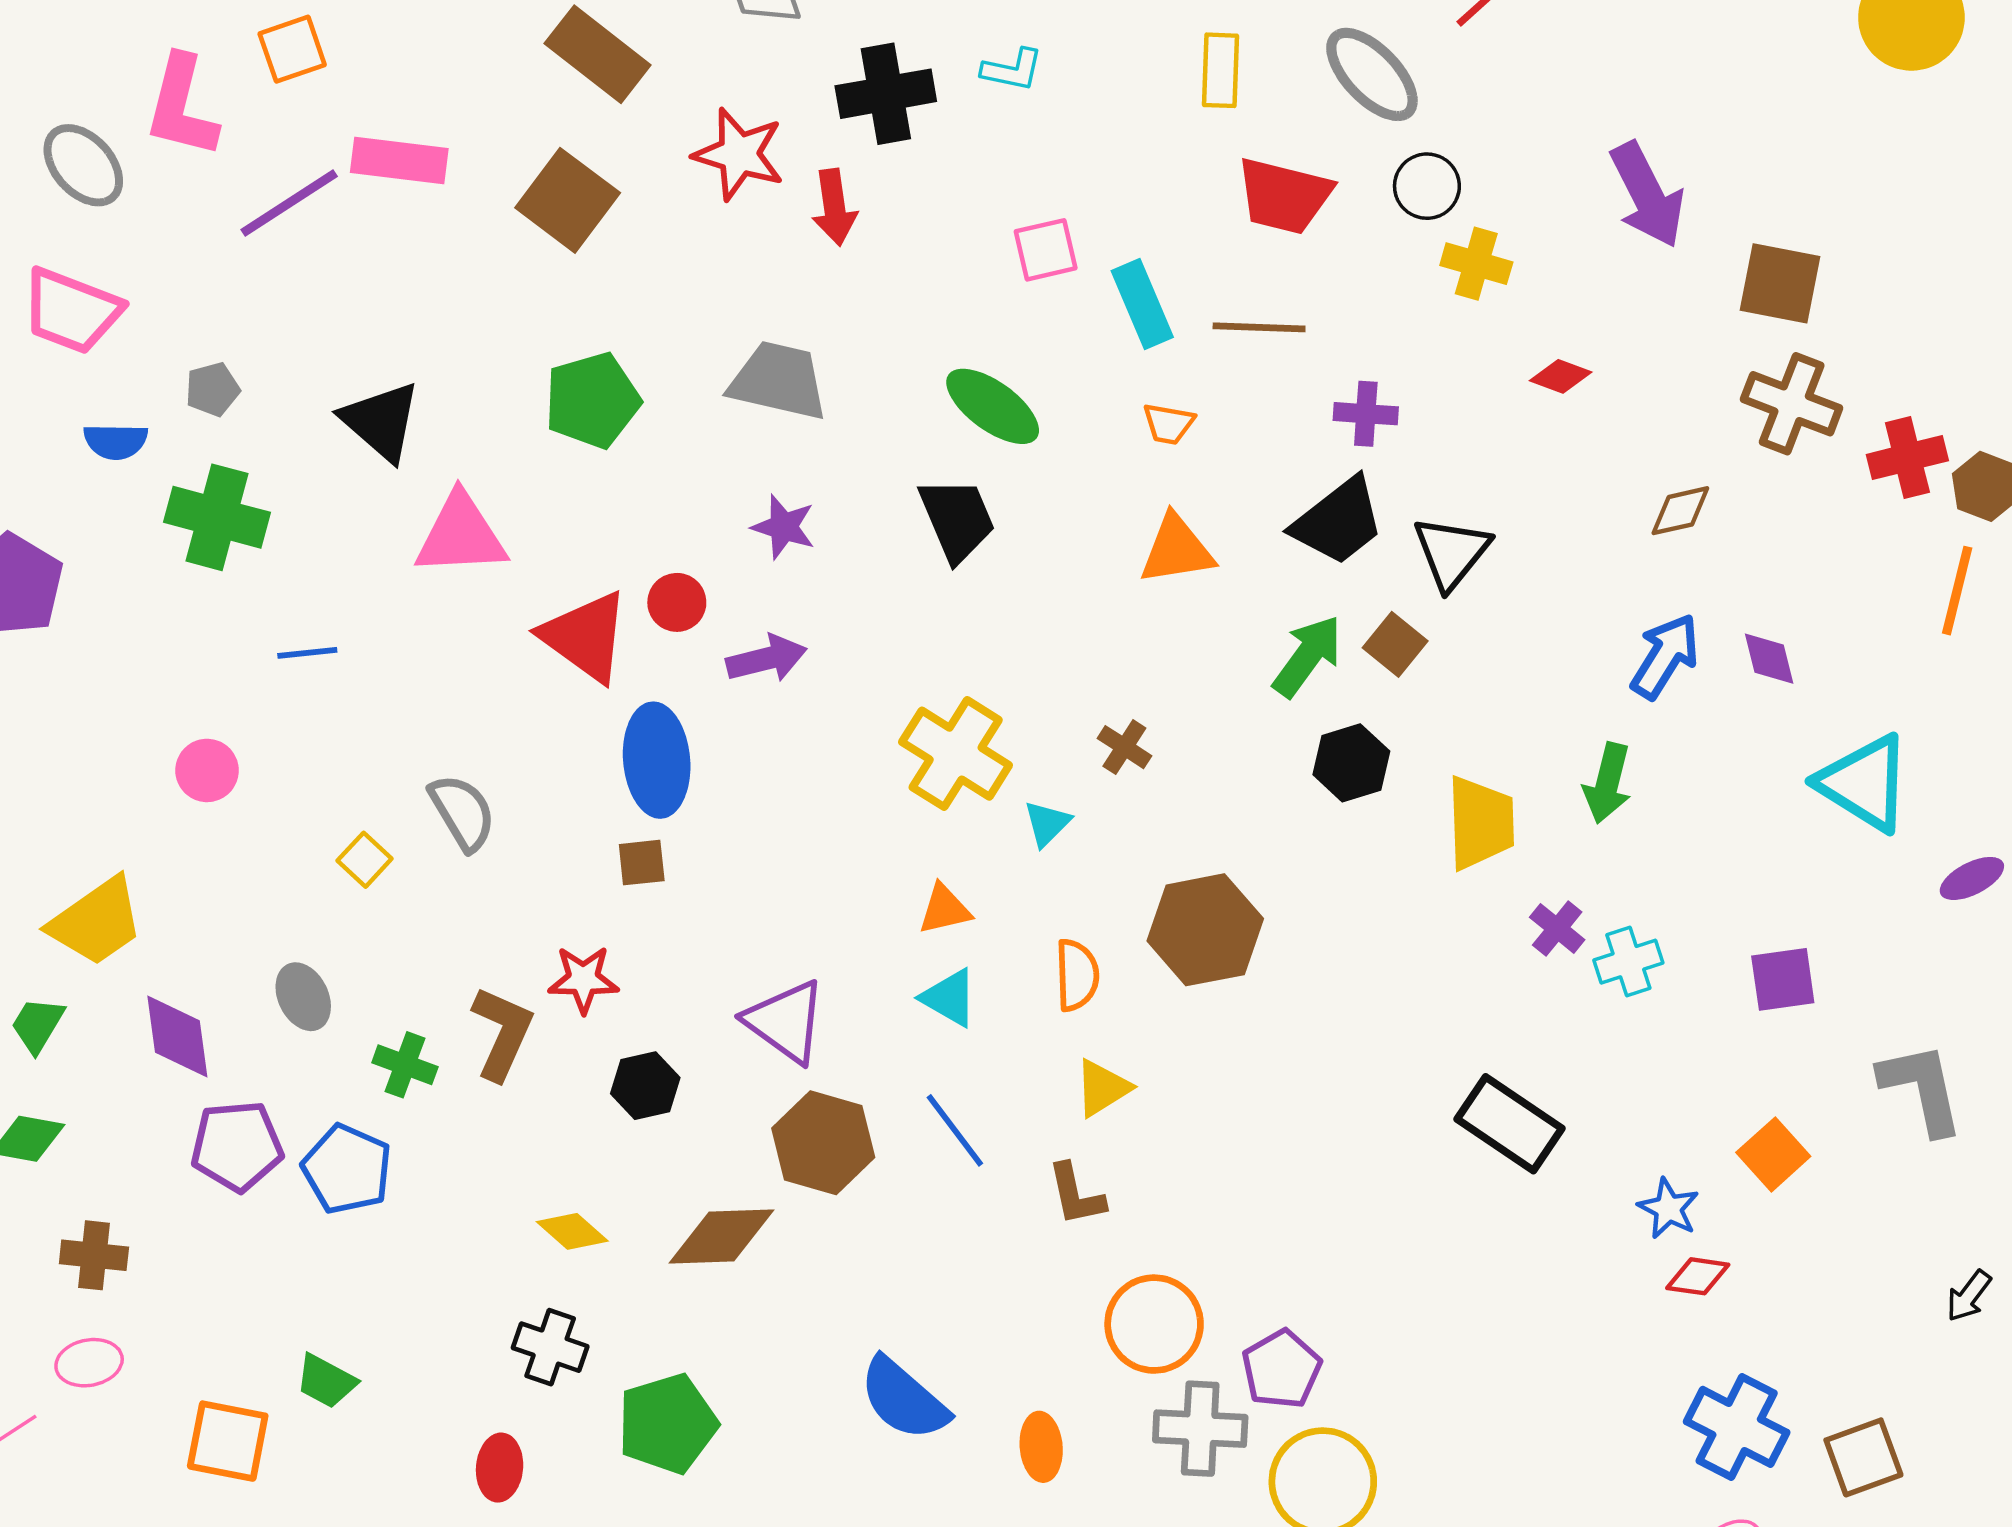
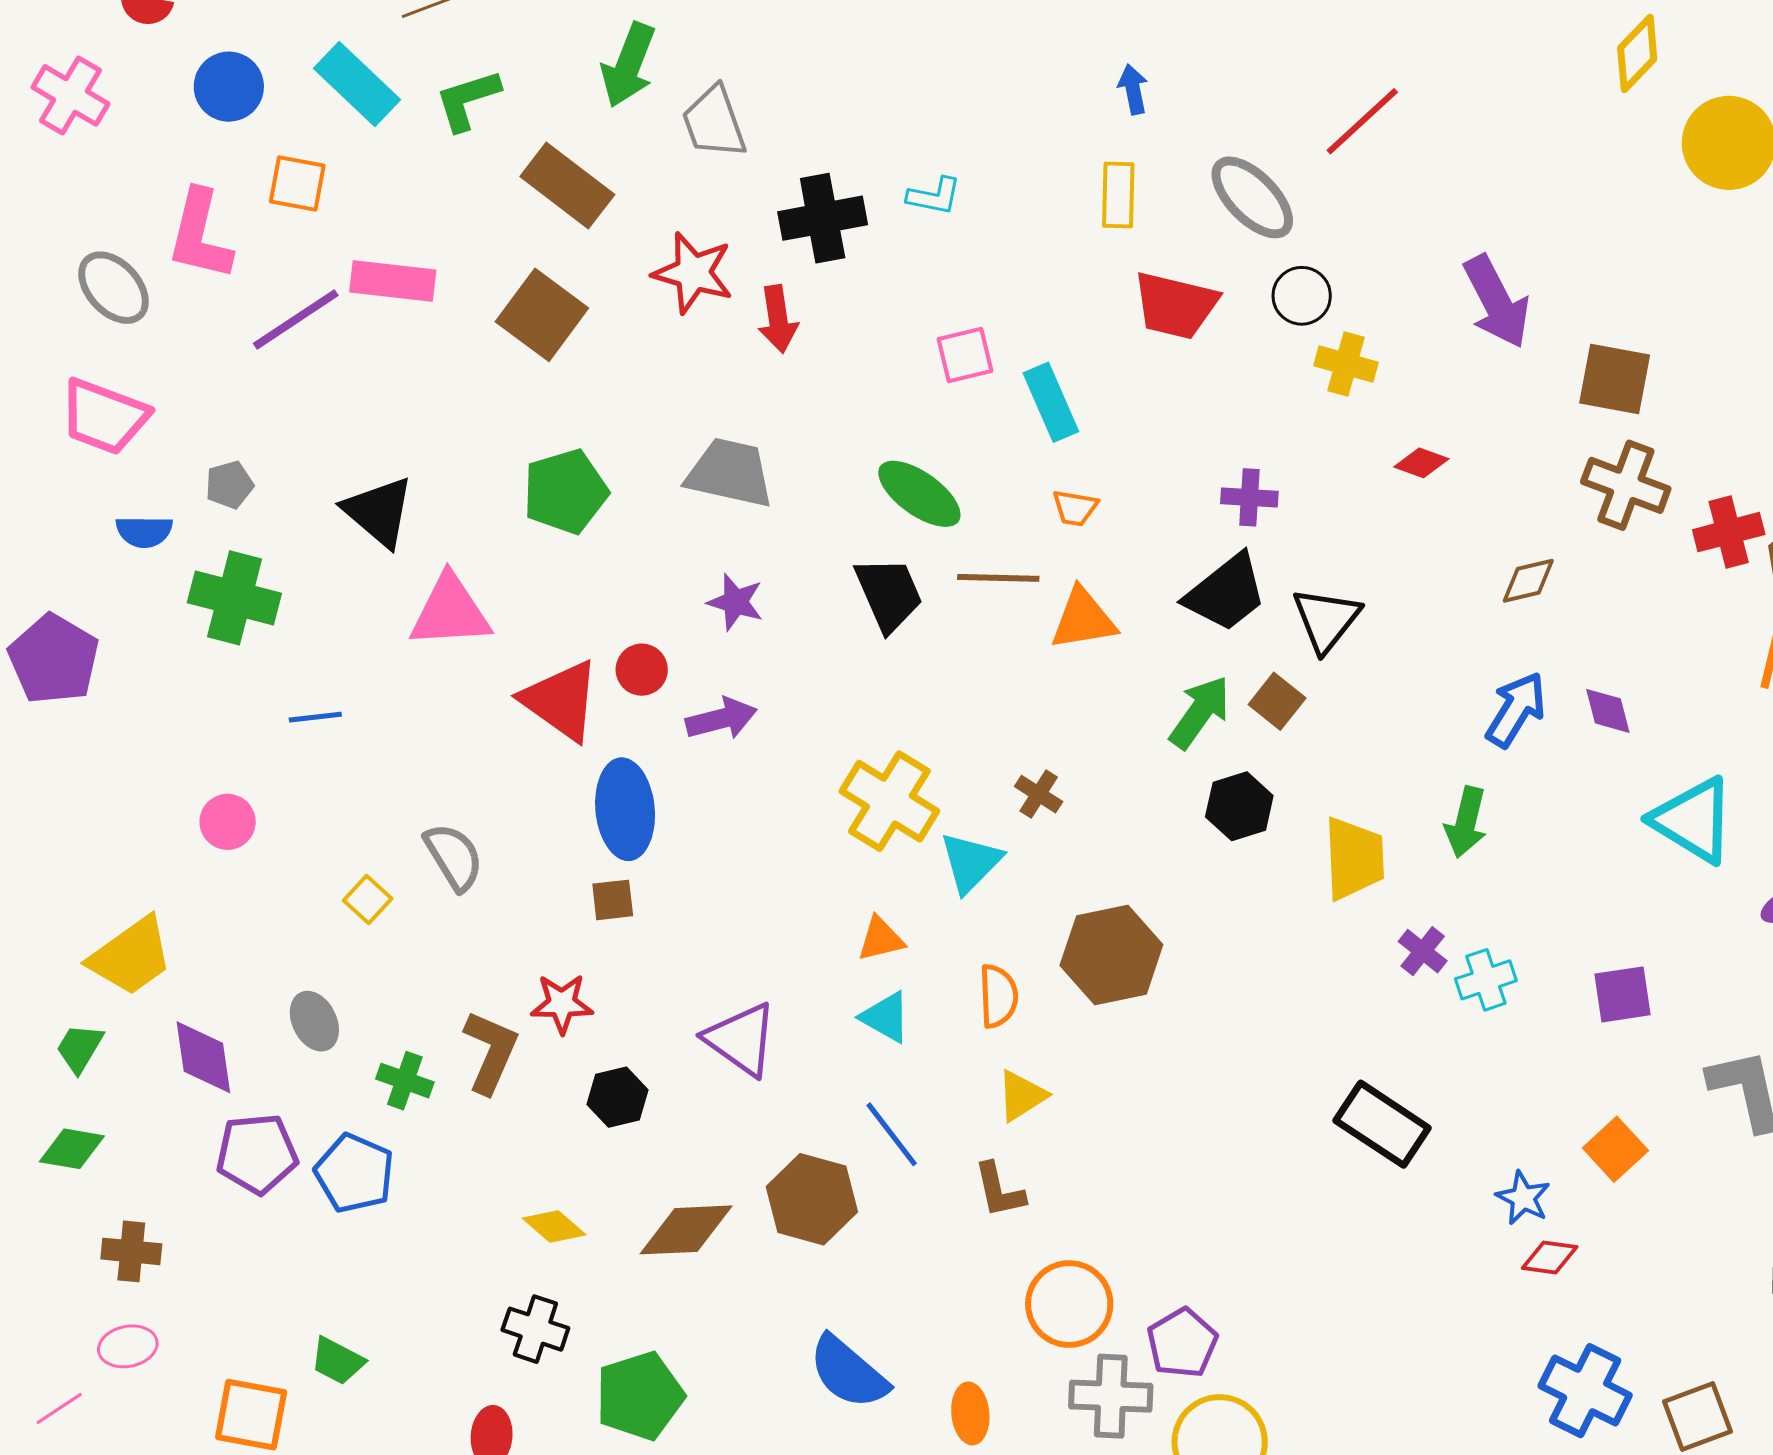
orange square: (292, 49) -> (297, 183), turned 30
brown line: (1259, 327) -> (998, 578), moved
cyan triangle: (1047, 824) -> (971, 862), size x1.5
brown hexagon: (823, 1143) -> (812, 1199), moved

